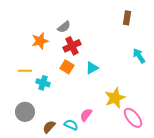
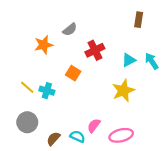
red cross: (72, 46) -> (95, 50), moved
cyan triangle: (92, 68) -> (129, 60), moved
yellow line: (25, 71) -> (27, 87), moved, turned 40
yellow star: (115, 98) -> (123, 91), moved
pink ellipse: (133, 118) -> (121, 135), moved, turned -65

